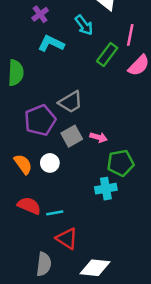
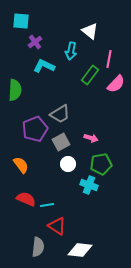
cyan arrow: (84, 25) -> (71, 51), turned 48
pink arrow: (99, 137) -> (91, 138), moved
white circle: (50, 163) -> (68, 164), moved
cyan cross: (106, 189) -> (89, 185), turned 30

